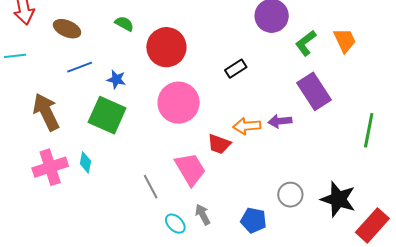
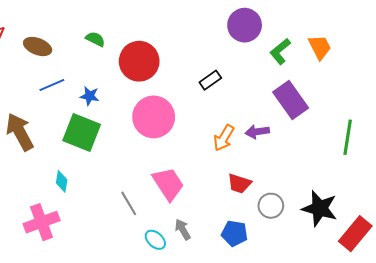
orange arrow: (247, 126) -> (224, 138), turned -52
red trapezoid: (219, 144) -> (239, 184), moved
pink cross: (50, 167) -> (42, 222), moved

